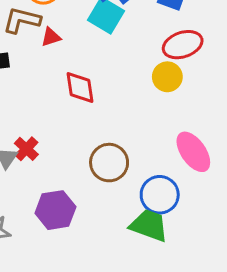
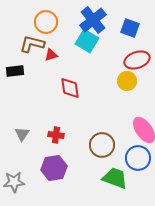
red cross: (26, 149) -> (56, 135), moved, turned -35
brown circle: (109, 163) -> (102, 145), moved
blue circle: (160, 195) -> (138, 158), moved

